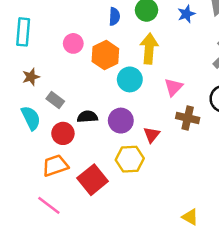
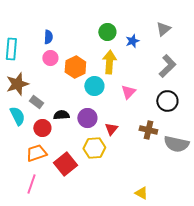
blue star: (186, 14) -> (132, 41), moved
blue semicircle: (114, 16) -> (48, 37), moved
brown star: (31, 77) -> (17, 84), size x1.6
brown cross: (188, 118) -> (148, 130), moved
pink line: (49, 205) -> (31, 184), turned 72

